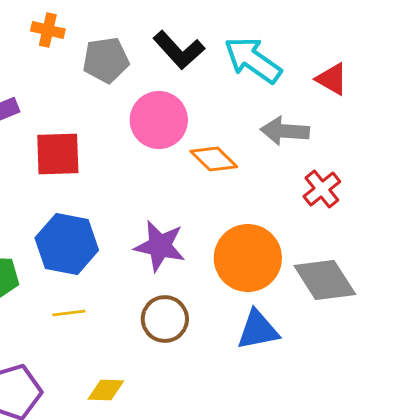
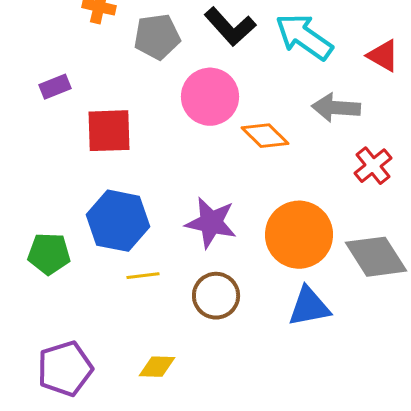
yellow line: (69, 313) -> (143, 276), moved

